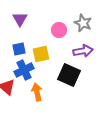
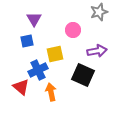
gray star: (83, 23) -> (99, 12), moved, turned 30
blue square: (19, 49) -> (27, 41), moved

